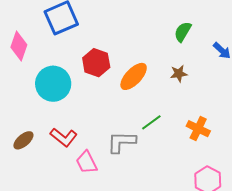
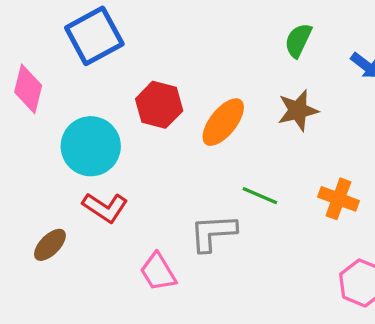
brown star: (179, 74) -> (298, 110), size x1.4
green line: (151, 122) -> (260, 196), turned 65
red L-shape: (64, 137) -> (105, 207), moved

